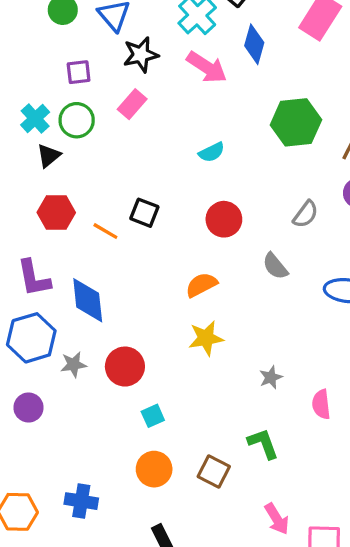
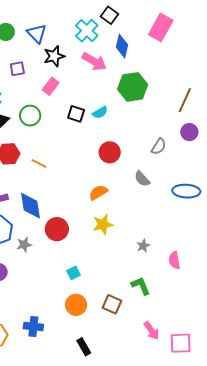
green circle: (77, 120) -> (30, 116), moved
green hexagon: (296, 122) -> (133, 87), moved
black square: (144, 213) -> (76, 114), moved
red circle: (125, 367) -> (57, 229), moved

